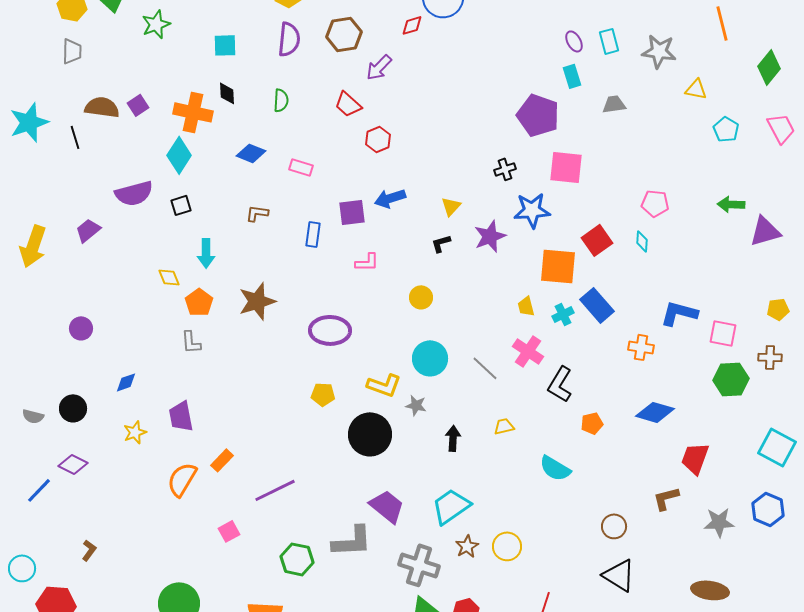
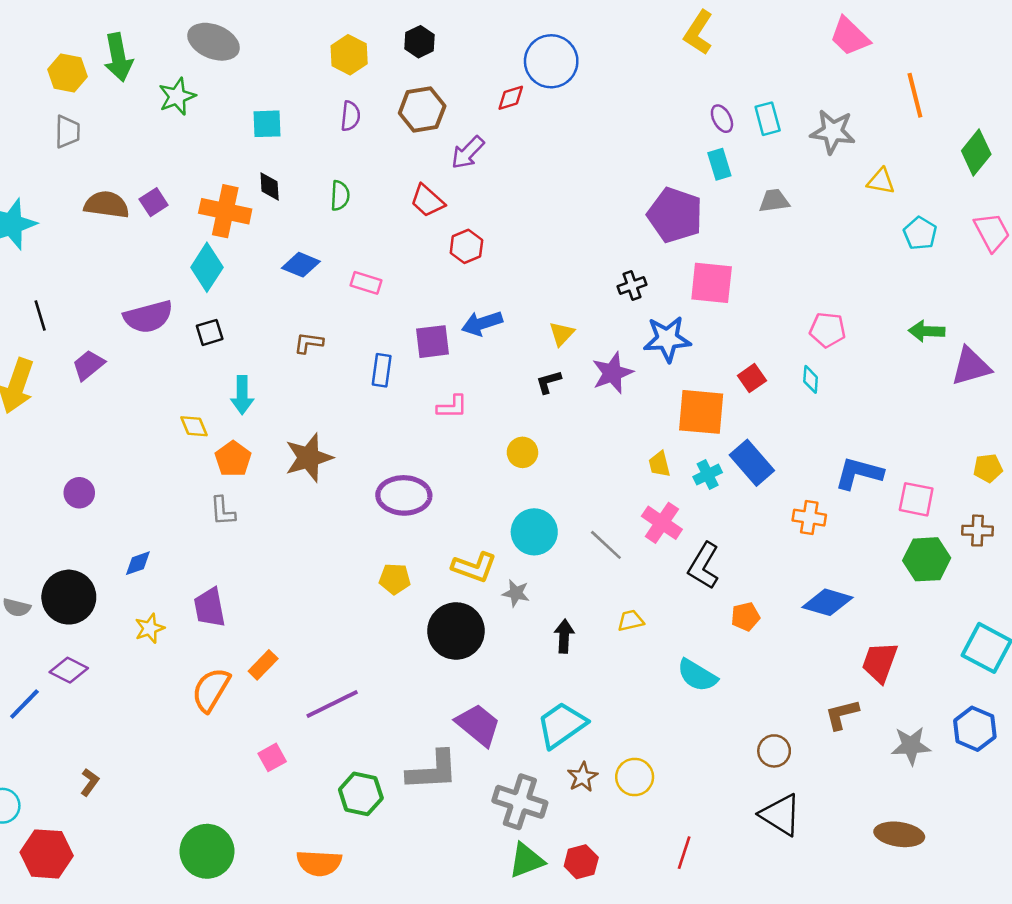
purple semicircle: (289, 39) -> (350, 116), size x0.7
black line: (75, 137) -> (40, 315), moved
red square: (597, 240) -> (752, 378), size x0.7
black circle: (73, 408) -> (69, 597), size x1.5

